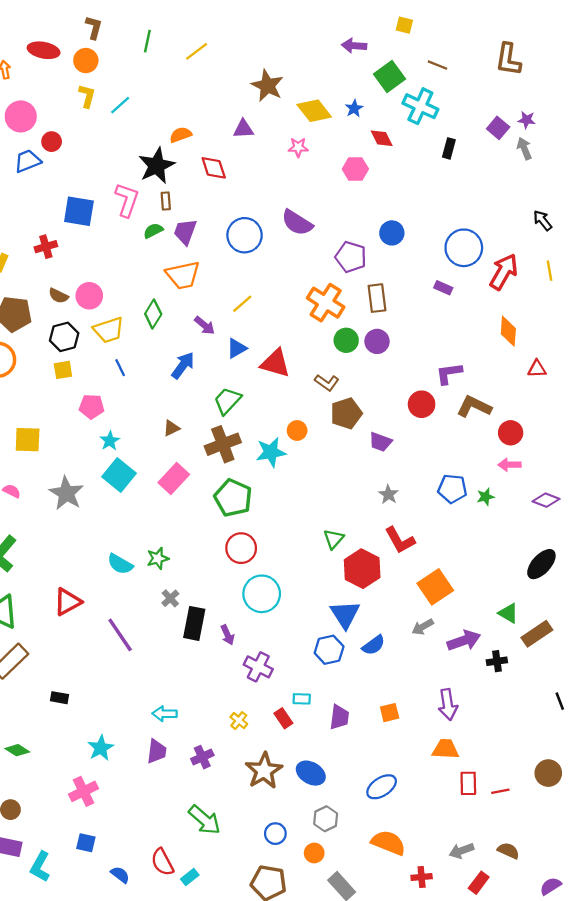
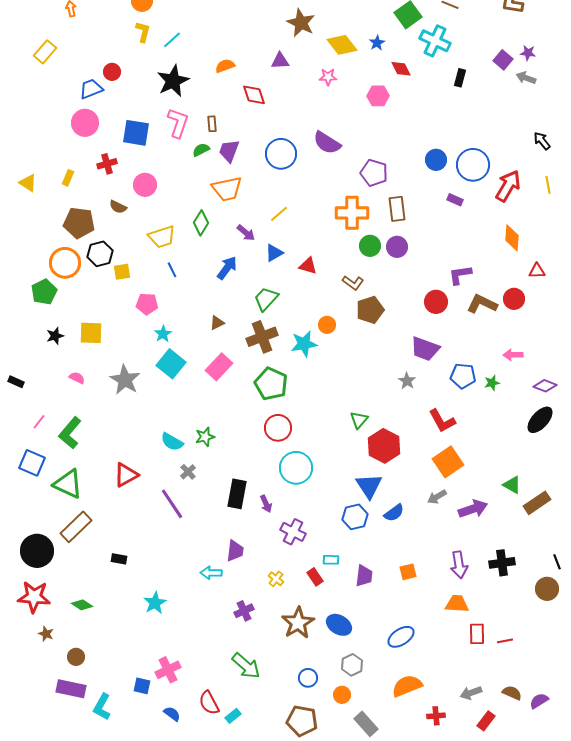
pink circle: (21, 116) -> (85, 123), moved
gray arrow: (524, 148) -> (526, 78), turned -48
black star: (157, 166) -> (173, 81), moved
blue circle: (392, 233) -> (436, 160), moved
pink circle: (89, 296) -> (145, 185), moved
orange cross: (326, 303) -> (352, 213), turned -32
black hexagon: (64, 337) -> (100, 254), moved
red triangle: (275, 363) -> (308, 266), size x0.7
red circle: (511, 433) -> (514, 299), moved
purple trapezoid: (380, 442) -> (425, 349), moved, size x1.4
red L-shape: (400, 540) -> (442, 421), moved
black ellipse: (541, 564) -> (540, 420), moved
gray cross: (170, 598) -> (188, 472), moved
black cross: (497, 661) -> (502, 563), moved, size x1.4
purple trapezoid: (157, 751) -> (235, 551), moved
brown circle: (548, 773) -> (547, 589), moved
pink cross: (84, 791) -> (168, 670), moved
orange semicircle: (388, 843) -> (407, 686), turned -44
purple semicircle: (551, 886) -> (539, 701), moved

